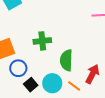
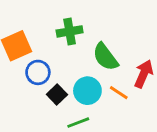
green semicircle: (66, 60) -> (105, 57), turned -35

